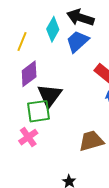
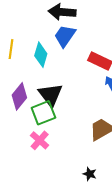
cyan diamond: (53, 29) -> (41, 55), moved
purple diamond: (29, 74) -> (19, 96), moved

